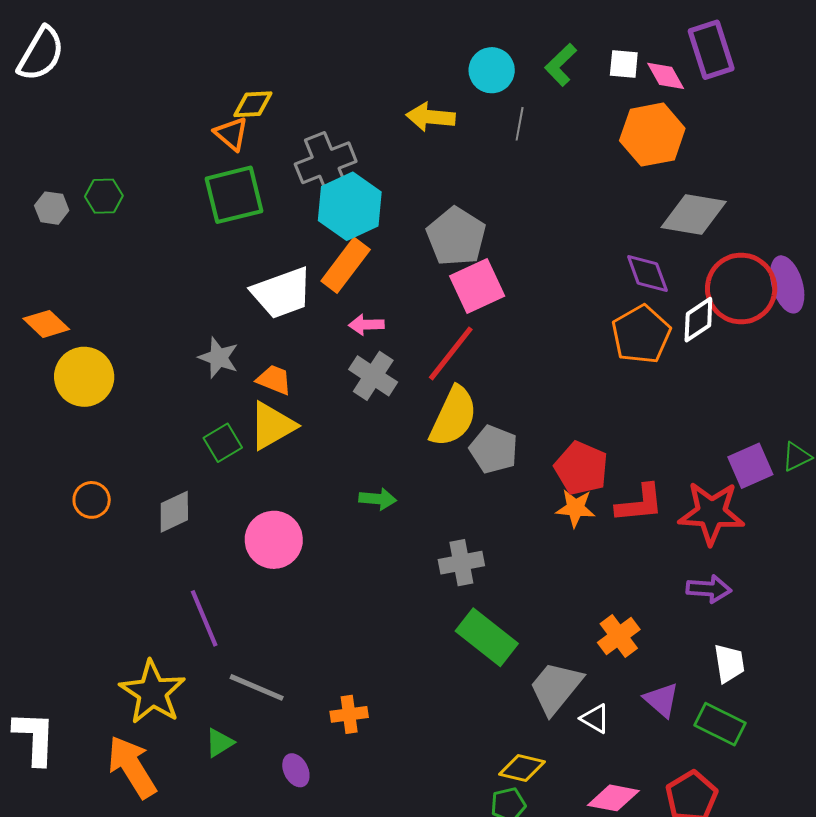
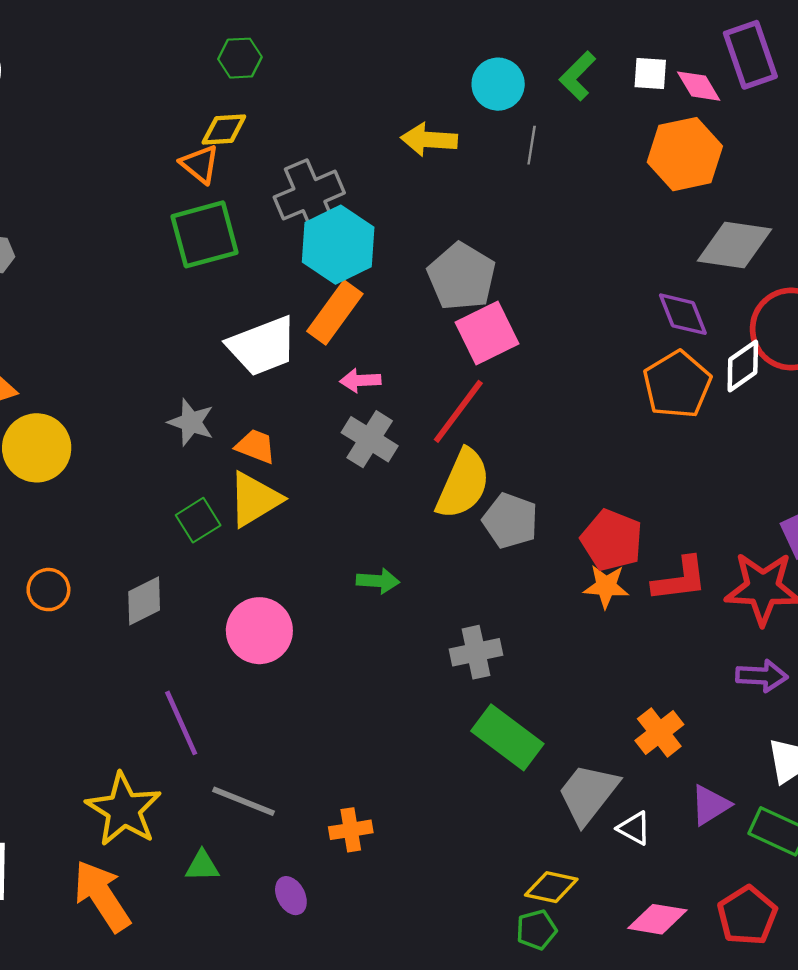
green hexagon: (104, 196) -> (240, 58), moved
purple triangle: (661, 700) -> (710, 805), turned 48
green triangle: (219, 743) -> (202, 866), turned 32

